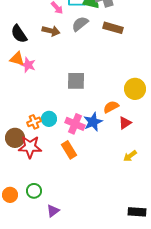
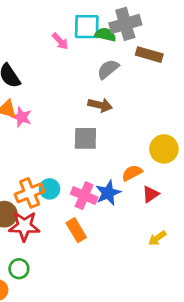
gray semicircle: (80, 24) -> (108, 69), moved
brown rectangle: (113, 28) -> (149, 55), moved
brown arrow: (51, 31) -> (100, 105), moved
orange cross: (34, 122) -> (30, 193), size x1.5
green circle: (34, 191) -> (19, 269), moved

